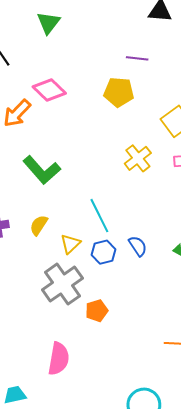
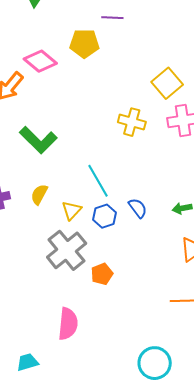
purple line: (137, 58) -> (112, 18), moved
yellow pentagon: (119, 92) -> (84, 43), moved
yellow cross: (138, 158) -> (132, 122), turned -32

